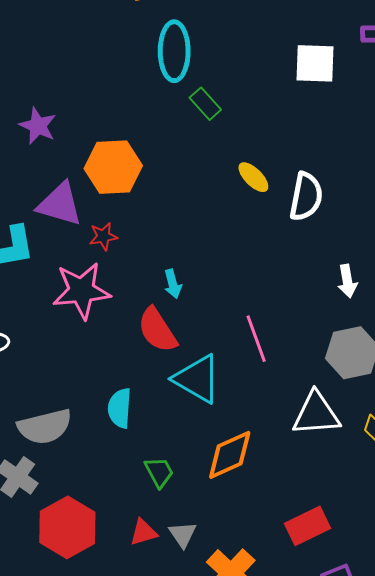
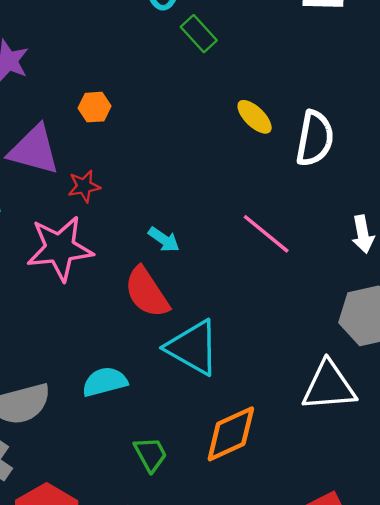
orange hexagon: (113, 167) -> (95, 107), size x0.5
cyan arrow: (173, 284) -> (164, 239), turned -40
pink line: (256, 339) -> (266, 234), moved, turned -30
cyan semicircle: (120, 408) -> (105, 382), turned 72

